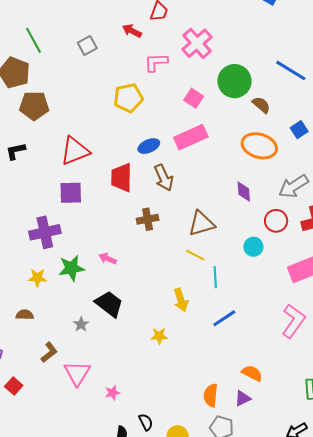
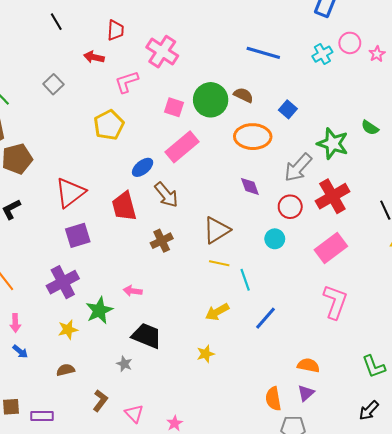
green circle: (234, 81) -> (211, 100), moved
yellow arrow: (181, 300) -> (217, 312), turned 95
pink triangle: (77, 373) -> (134, 414), size x0.7

